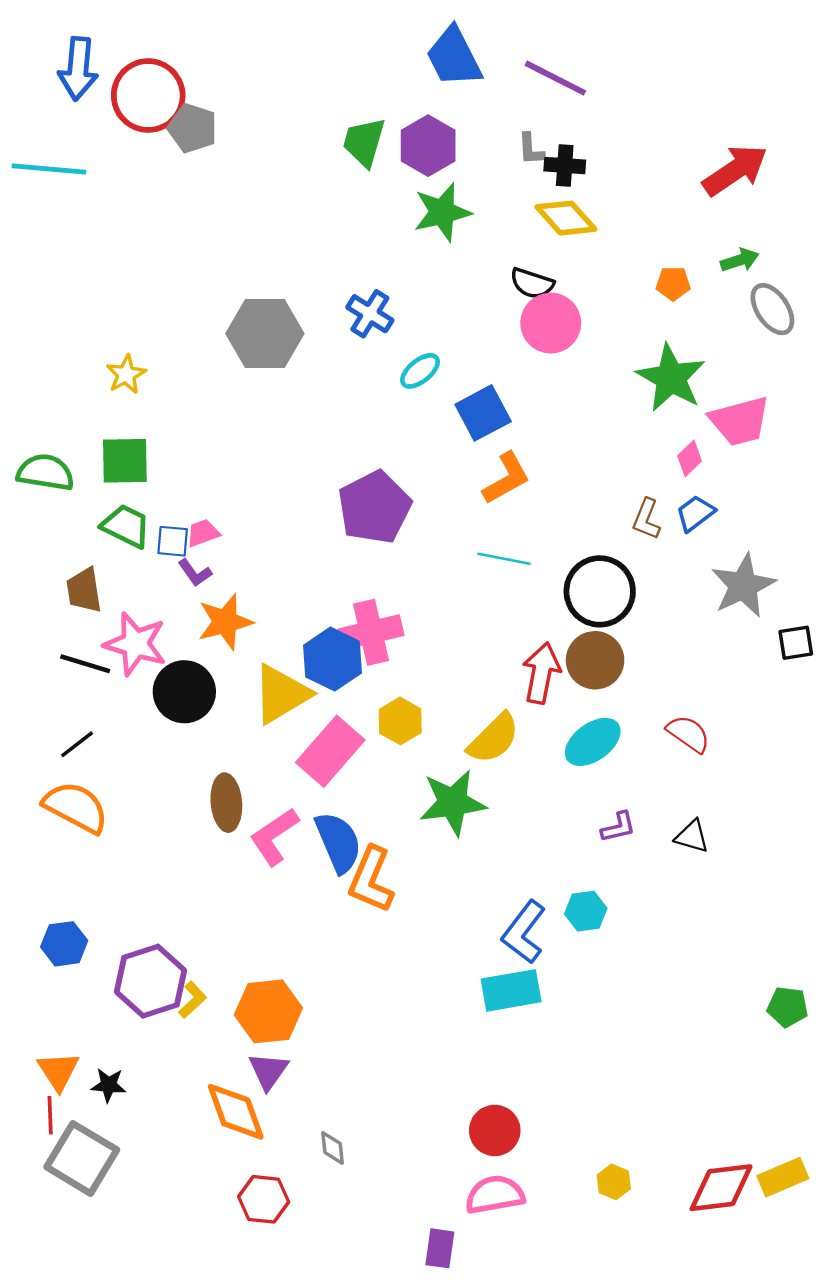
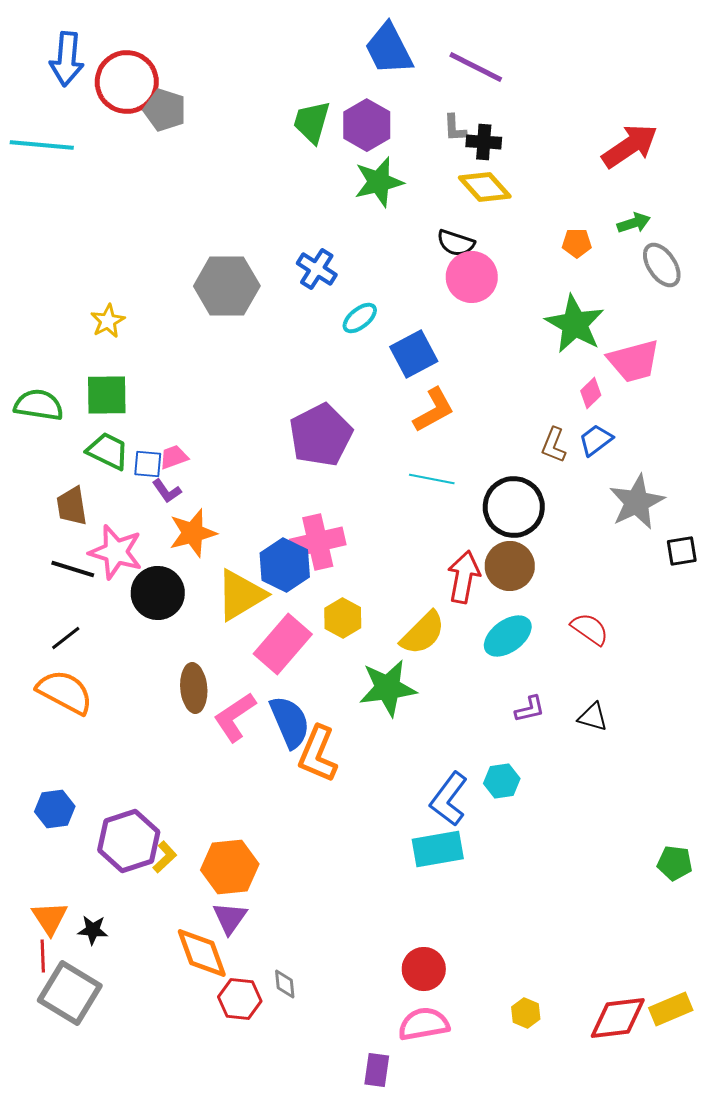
red hexagon: (264, 1199) -> (240, 999), moved

